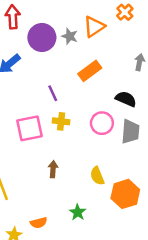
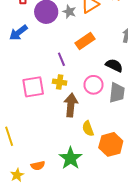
purple line: (53, 93) -> (61, 59), moved
brown arrow: (53, 169) -> (71, 105), moved, size x1.6
green star: (78, 212) -> (71, 158), size x1.6

